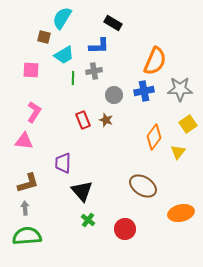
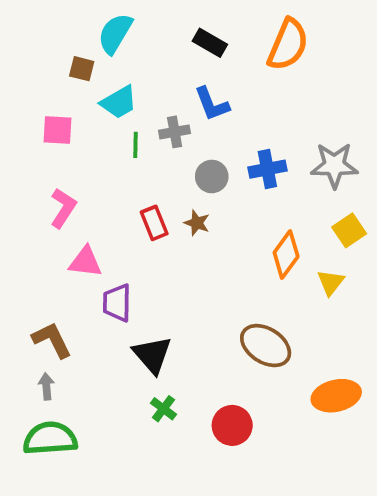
blue L-shape: (99, 46) -> (212, 104), moved, turned 70
orange semicircle: (155, 61) -> (288, 45), moved
pink triangle: (24, 141) -> (85, 262), moved
brown L-shape: (28, 183) -> (52, 340), turned -100

